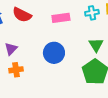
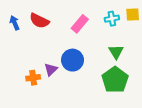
pink rectangle: (61, 18) -> (80, 24), turned -42
purple triangle: (11, 49) -> (51, 69), moved

